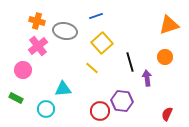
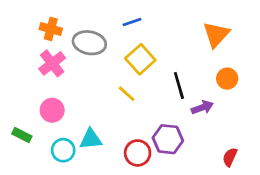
orange triangle: (169, 25) -> (216, 34), moved, turned -30
pink circle: (23, 70) -> (52, 110), moved
purple arrow: (147, 78) -> (202, 107), turned 77
cyan triangle: (63, 89) -> (91, 139), moved

